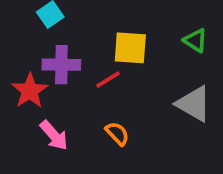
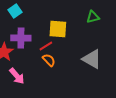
green triangle: (195, 40) -> (93, 17), moved, turned -48
orange semicircle: (117, 134) -> (49, 60), moved

